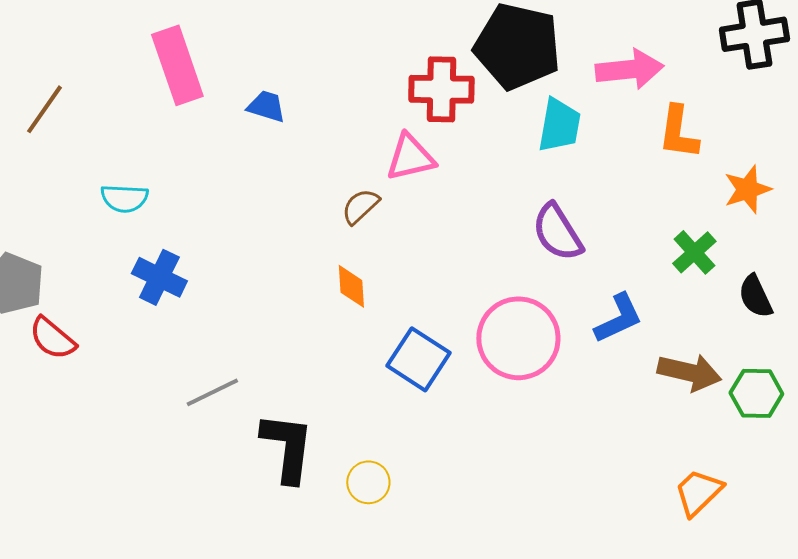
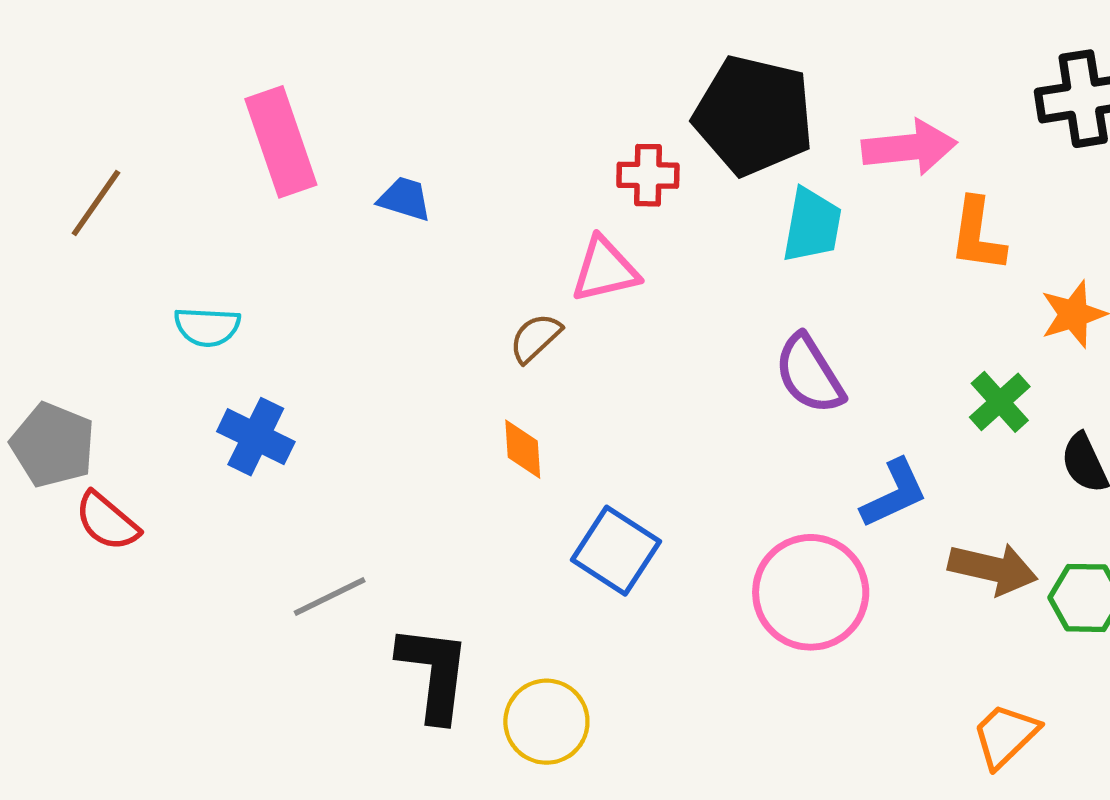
red cross: (441, 89) -> (648, 175), size x0.7
pink circle: (518, 338) -> (811, 592), moved
yellow circle: (368, 482) -> (546, 722), size x1.4

